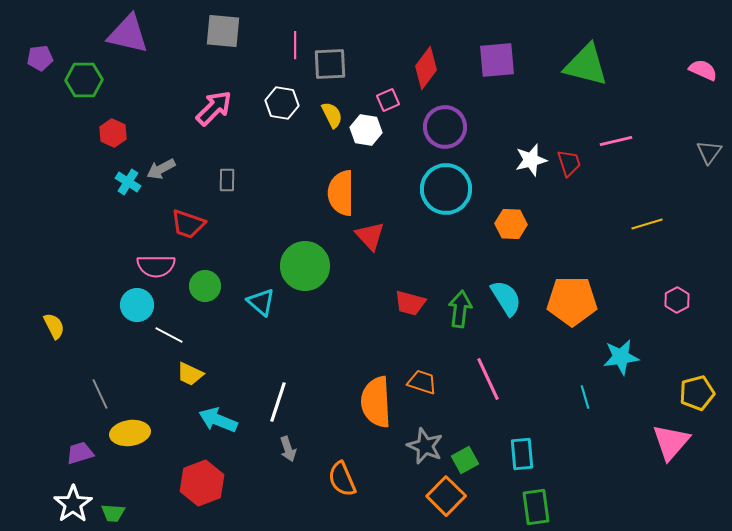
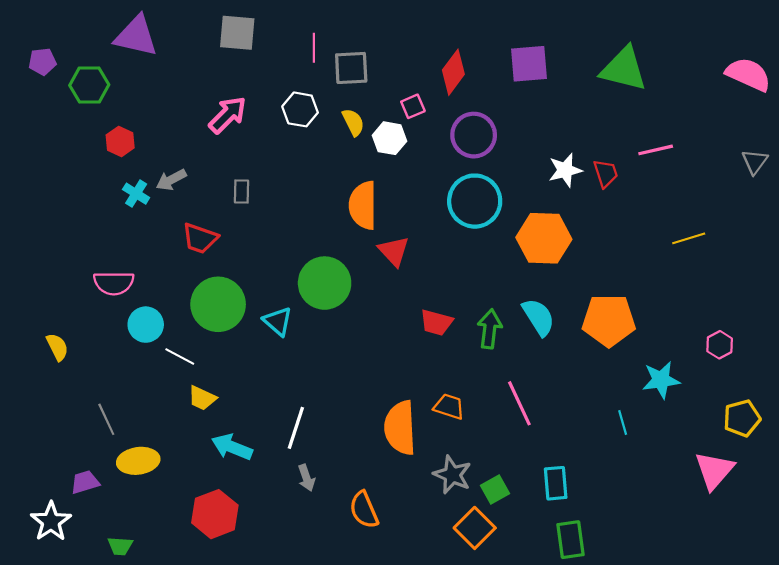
pink semicircle: (703, 70) -> (748, 74), size x1.5
orange hexagon: (511, 224) -> (544, 238), size x1.6
pink semicircle: (156, 266) -> (114, 283), moved
green circle: (205, 286) -> (218, 304), size x1.6
pink hexagon: (677, 300) -> (720, 345), moved
white star: (73, 504) -> (51, 522), moved

